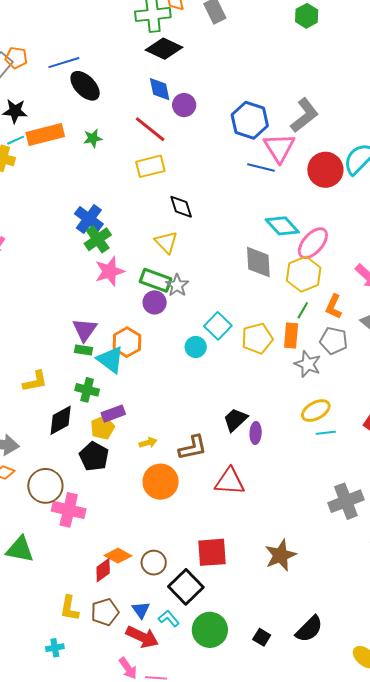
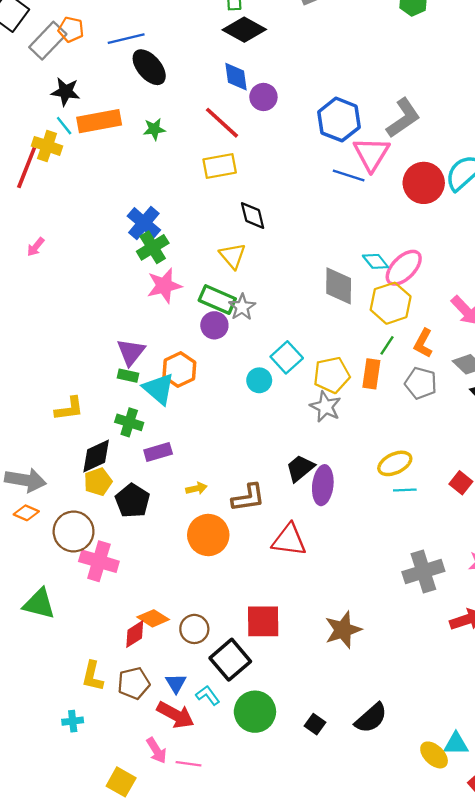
cyan line: (16, 140) -> (64, 126), turned 72
cyan diamond: (282, 226) -> (375, 261), moved, size x0.7
gray star: (308, 364) -> (325, 407), moved
yellow pentagon: (102, 428) -> (98, 482), moved
purple ellipse: (256, 433) -> (323, 485), size x1.5

